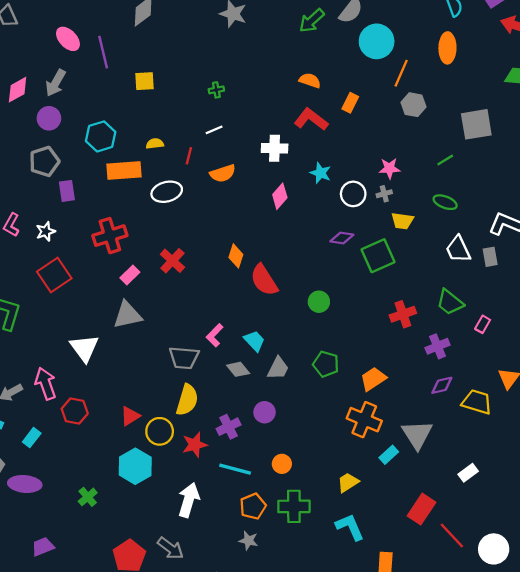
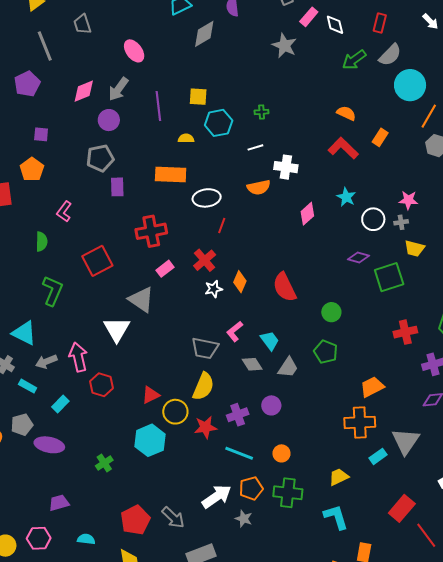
purple line: (103, 52) -> (158, 106), moved
cyan hexagon: (101, 136) -> (219, 123), moved
yellow semicircle: (155, 144) -> (186, 138), moved
white cross: (275, 148) -> (286, 167), moved
red line: (189, 156) -> (222, 225), moved
white star: (46, 231) -> (214, 289), moved
orange diamond: (236, 256) -> (240, 282), moved
gray triangle: (128, 315) -> (141, 300), moved, turned 40
green pentagon: (326, 364) -> (326, 352), moved
orange cross: (364, 420) -> (360, 422), turned -32
white arrow: (189, 500) -> (217, 497), moved, turned 32

